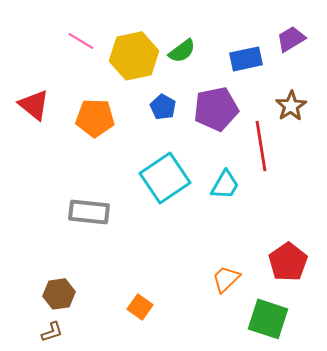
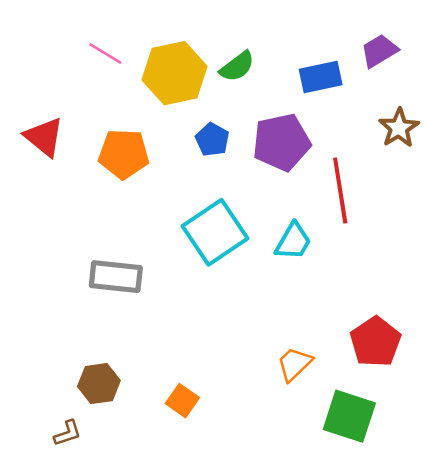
brown star: (291, 106) -> (399, 128), moved
brown hexagon: (59, 294) -> (99, 384), moved

